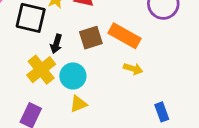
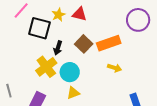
orange rectangle: (124, 36) -> (109, 43), turned -50
brown square: (91, 38) -> (84, 44), turned -30

